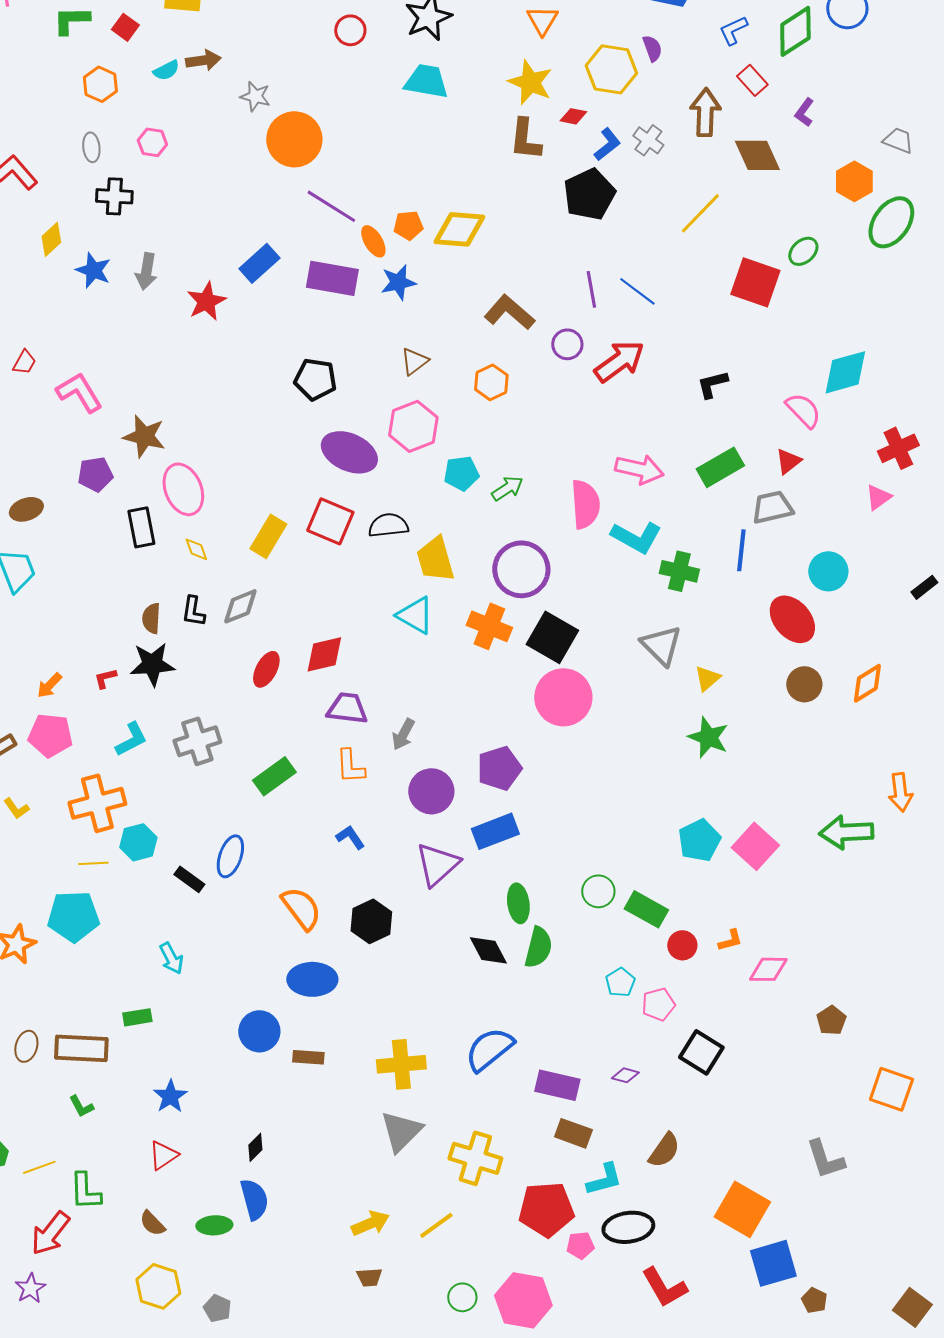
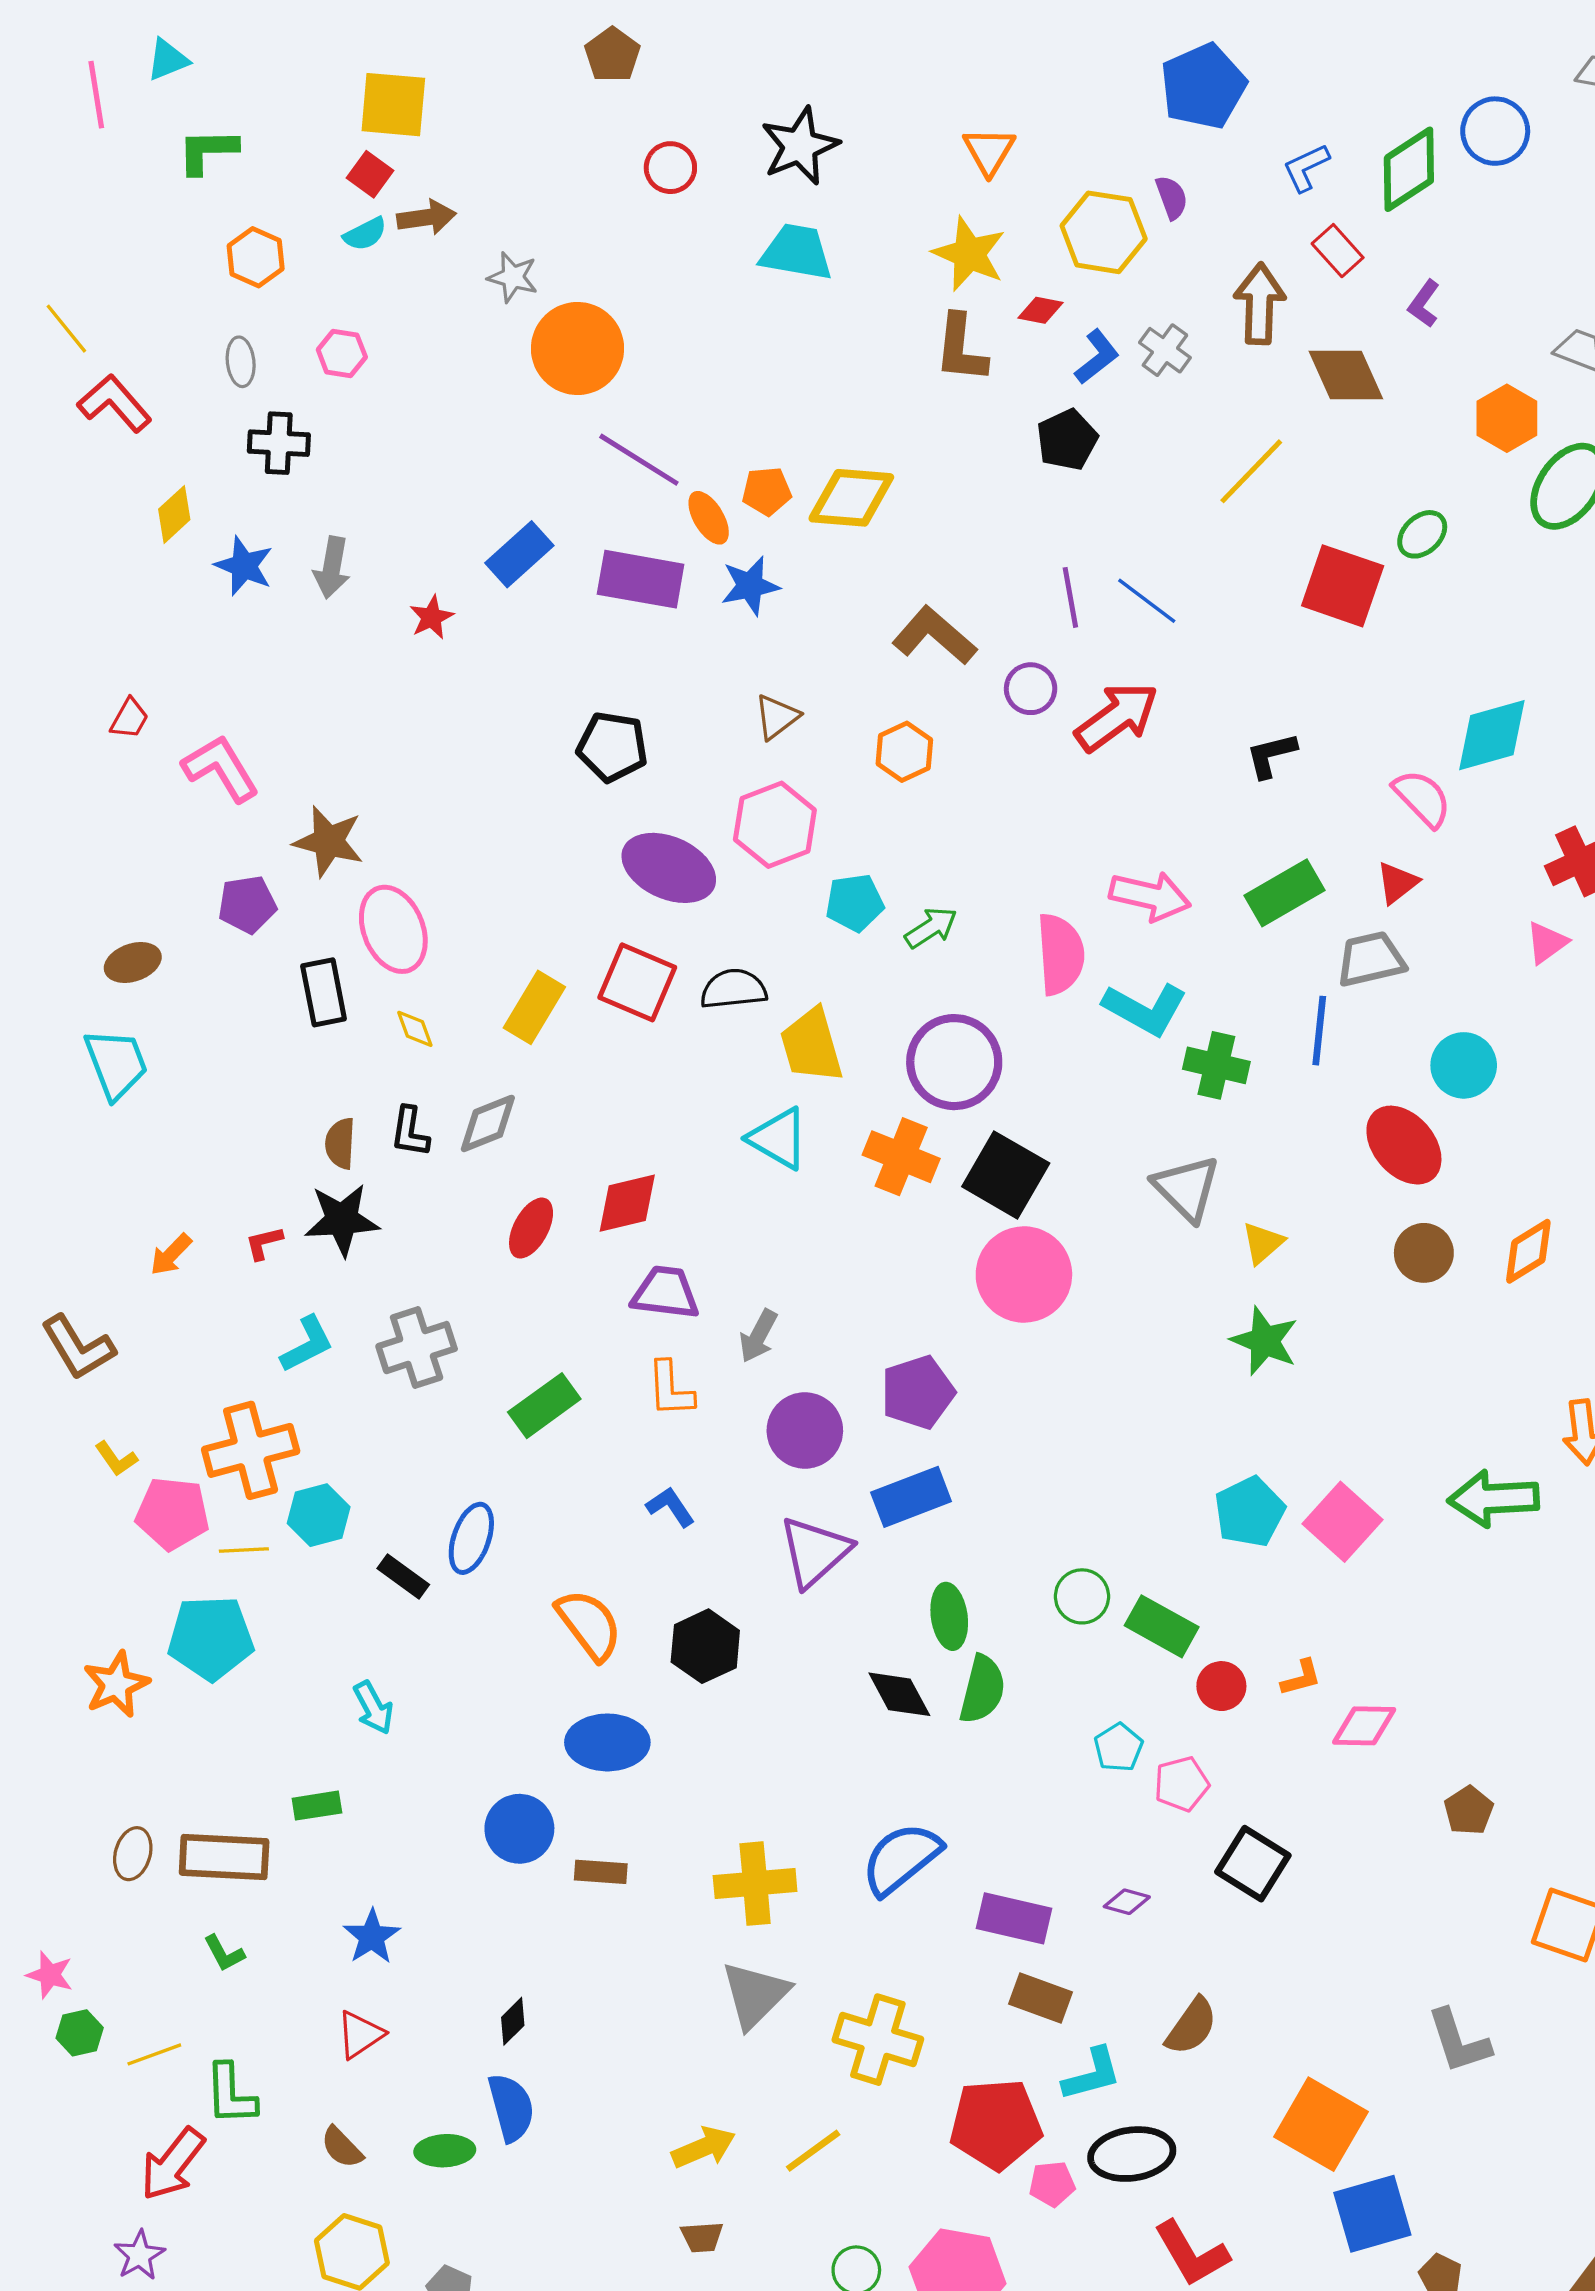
red square: (125, 27) -> (370, 174), moved
black pentagon: (589, 194) -> (1067, 440), size x0.7
red star: (206, 301) -> (431, 617), size x0.7
pink pentagon: (50, 735) -> (173, 1513), moved

